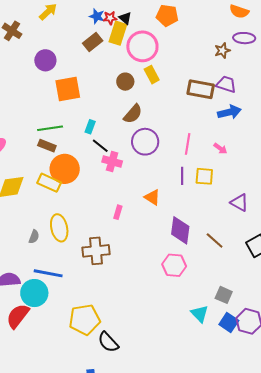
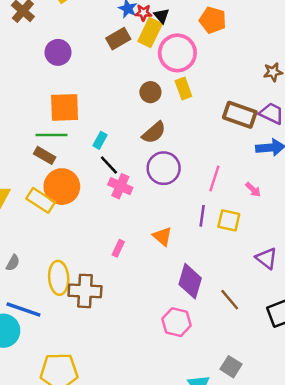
orange square: (68, 89) -> (65, 107), moved
yellow ellipse: (59, 228) -> (59, 278), moved

